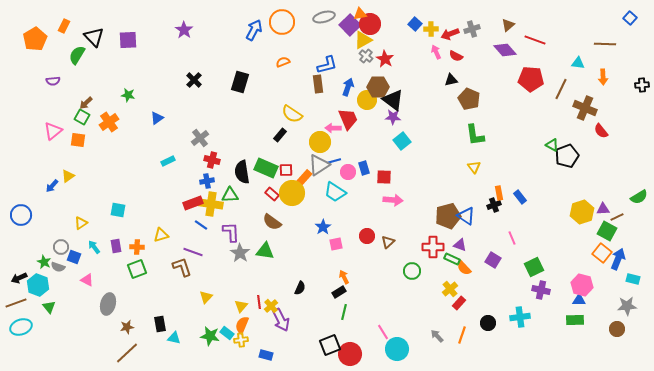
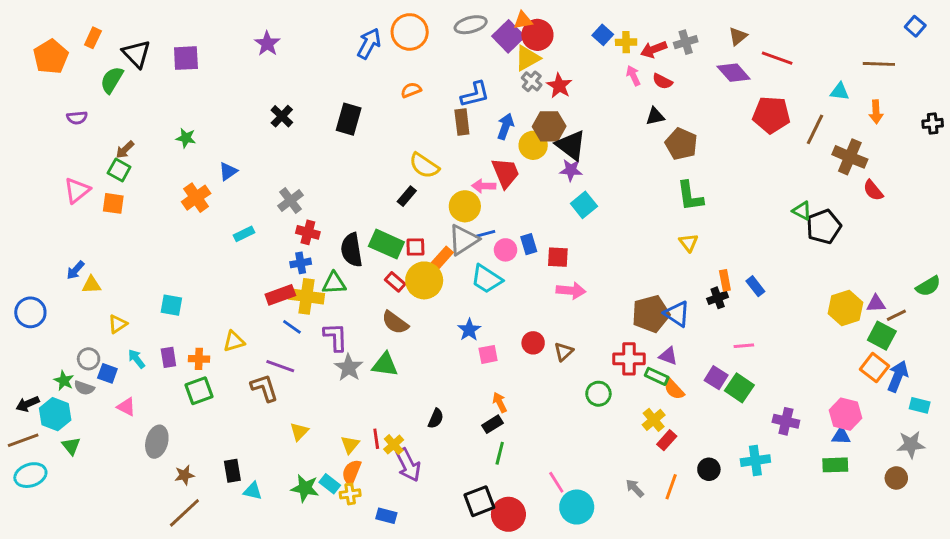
orange cross: (109, 122) -> (196, 198), moved
yellow triangle: (68, 176) -> (91, 285), moved, turned 32
pink line: (512, 238) -> (744, 346), turned -72
green square: (534, 267) -> (739, 388), moved, turned -30

